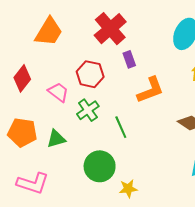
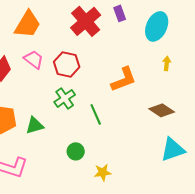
purple rectangle: (129, 59) -> (120, 13), moved
pink trapezoid: (58, 92) -> (34, 59), moved
green circle: (100, 166) -> (76, 151), size x0.6

